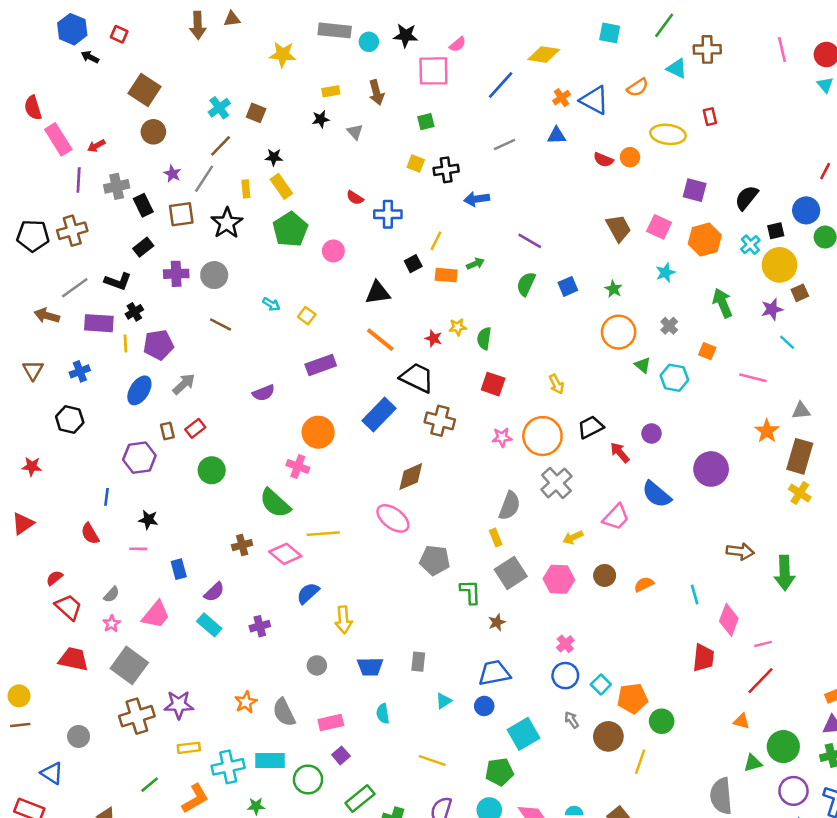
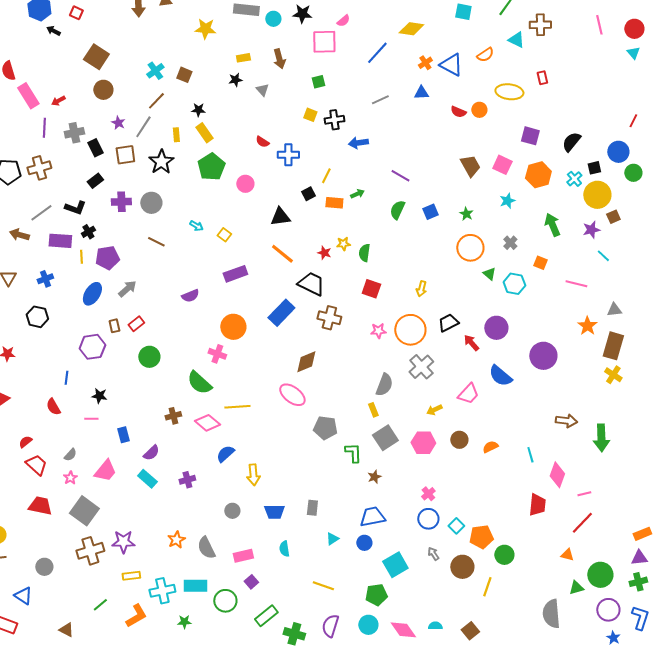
yellow arrow: (556, 384) -> (421, 289), turned 42
purple circle: (651, 433) -> (496, 328), size x1.5

